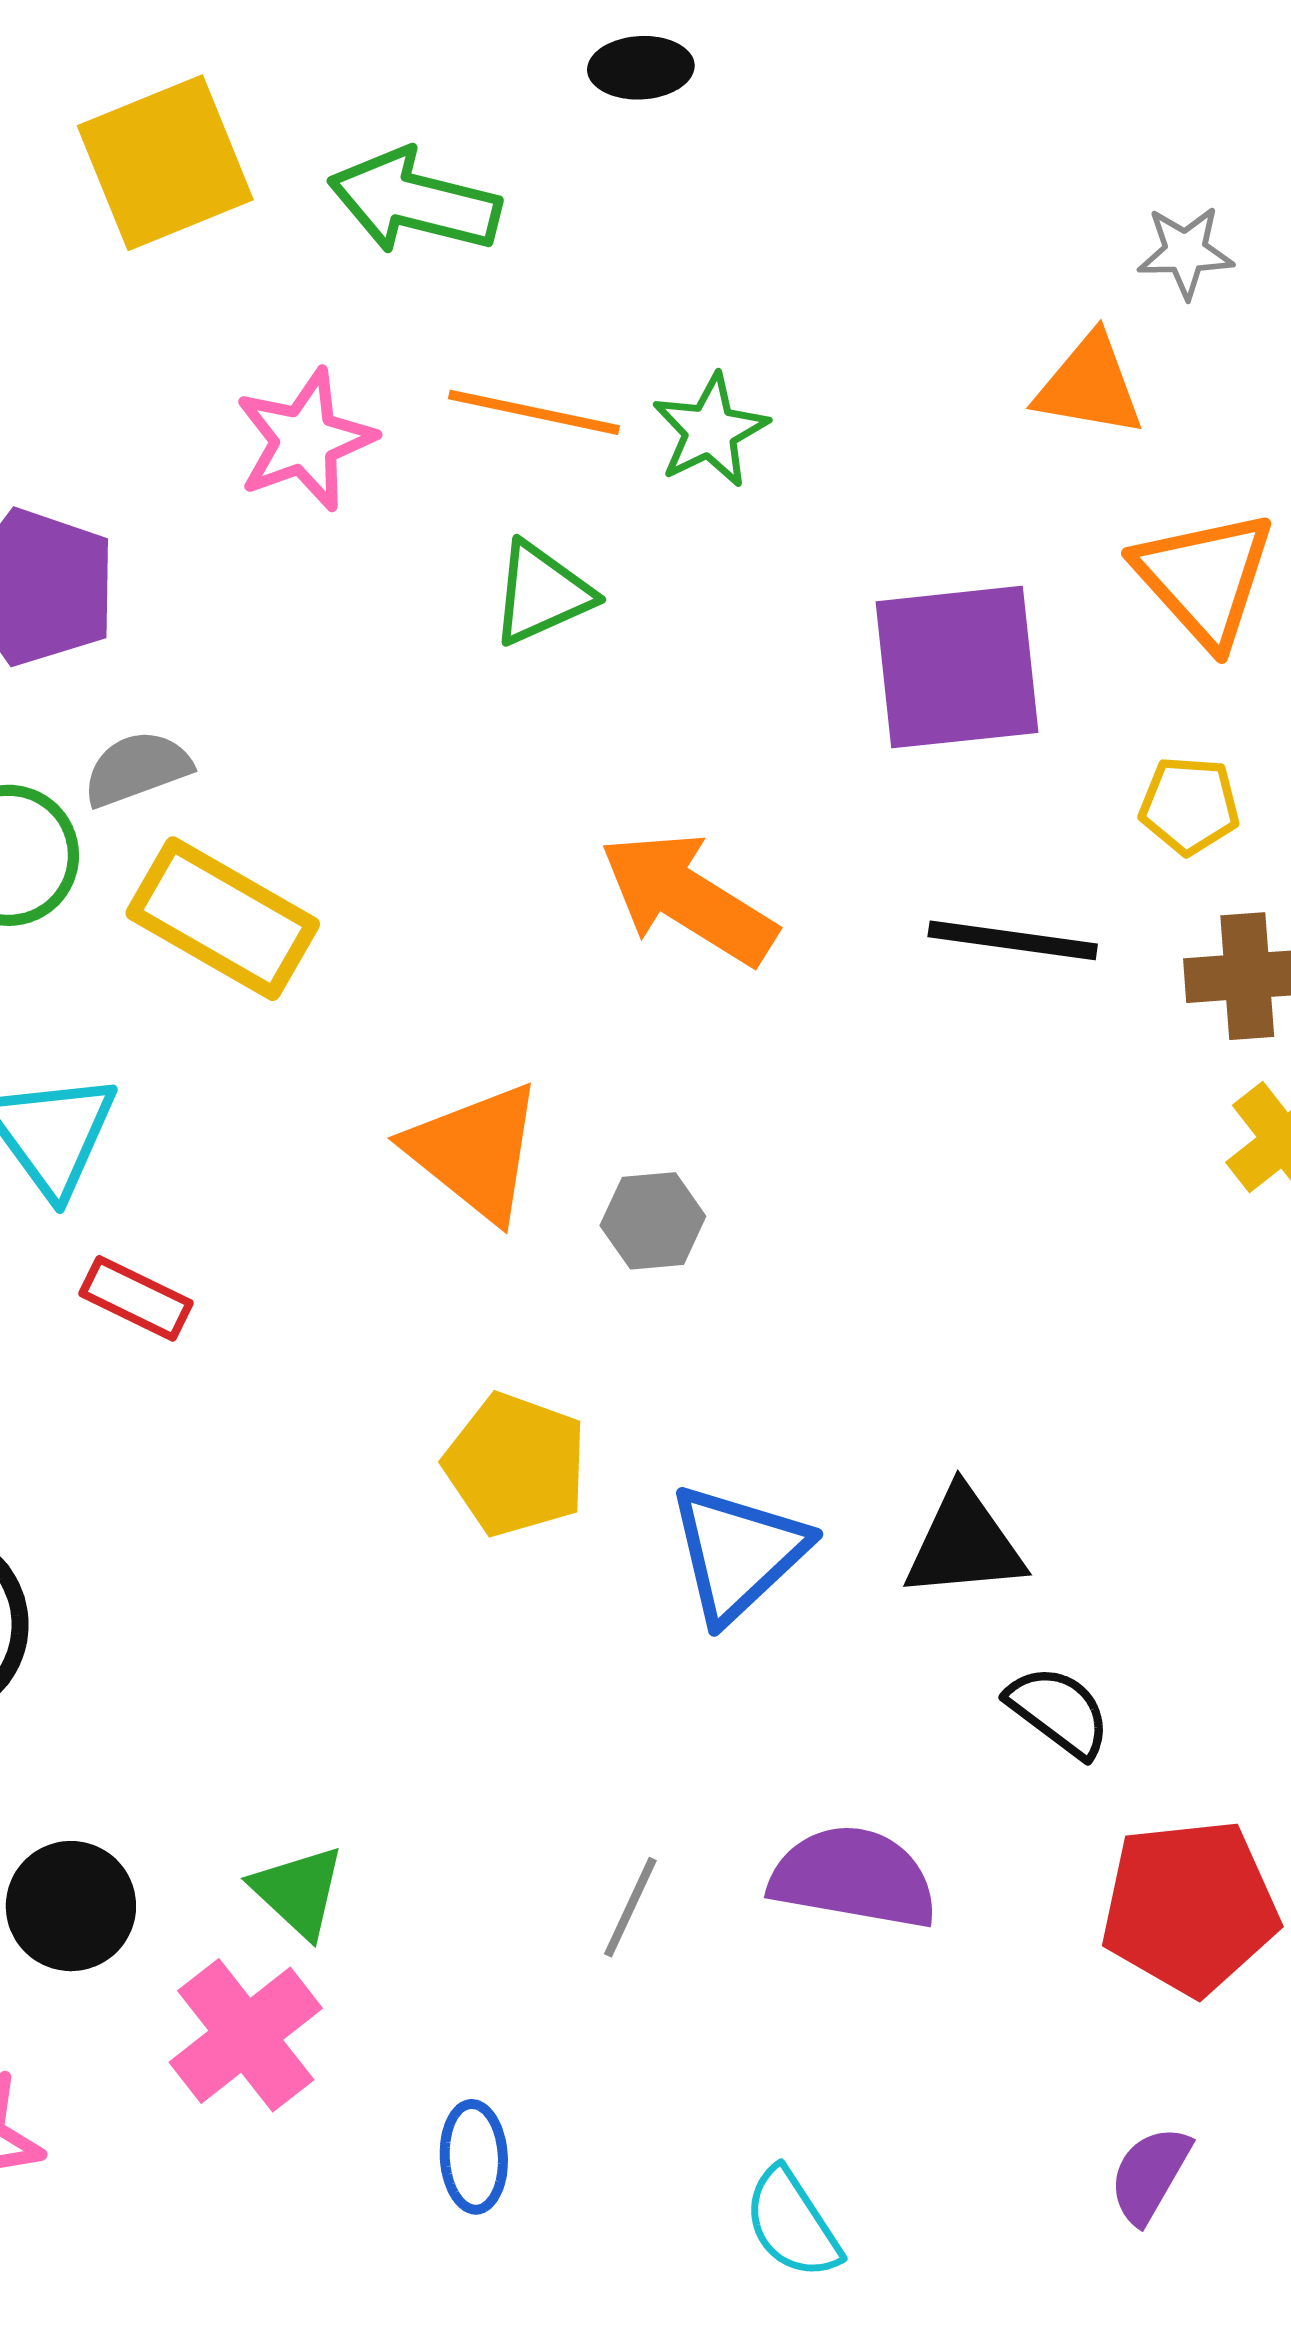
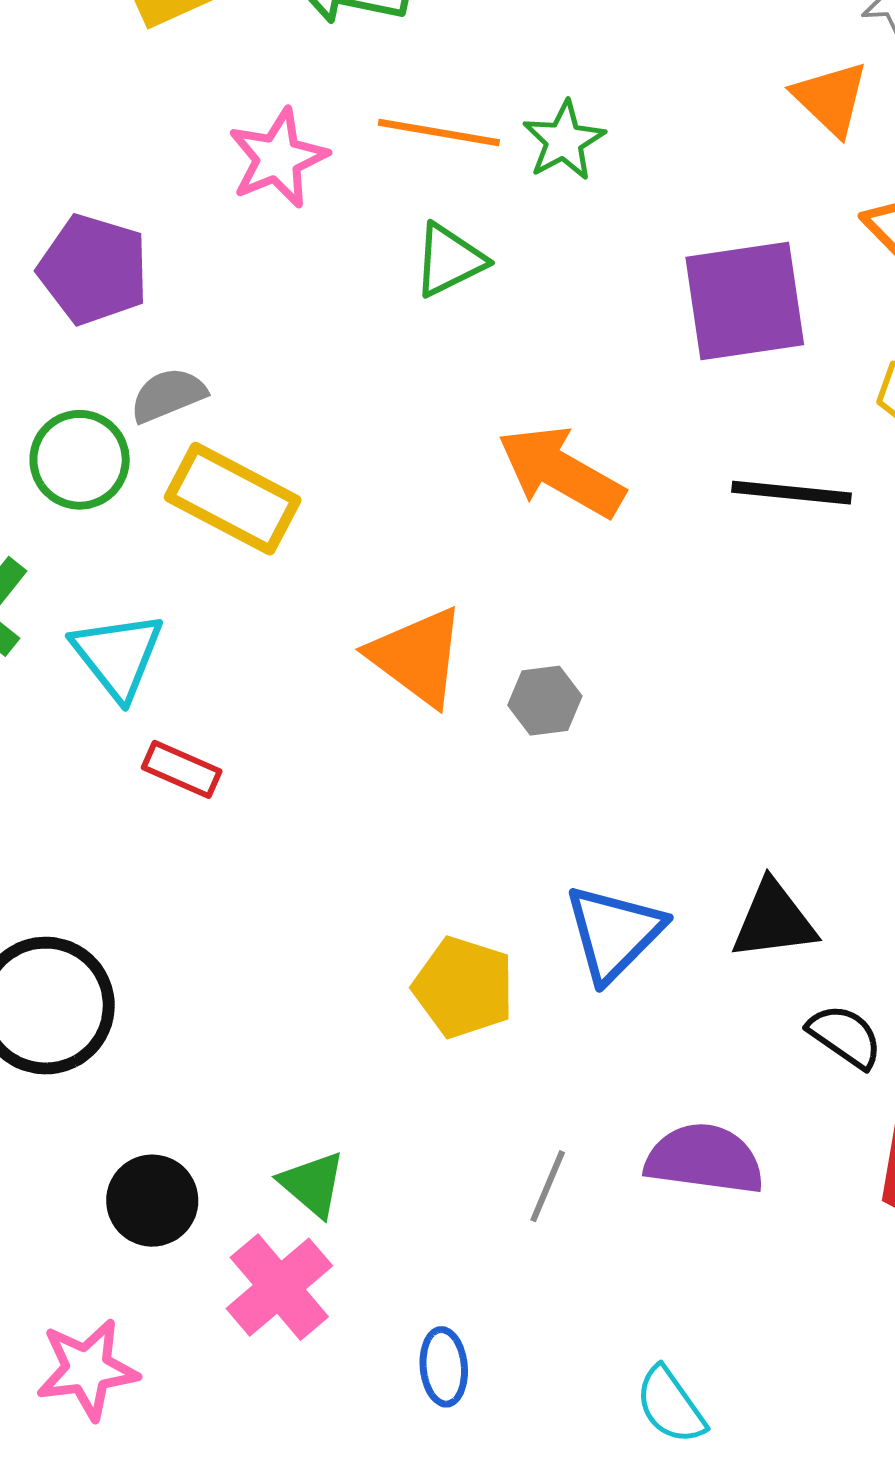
orange triangle: (1089, 385) -> (831, 98), turned 36
yellow pentagon: (516, 1465) -> (464, 987), moved

